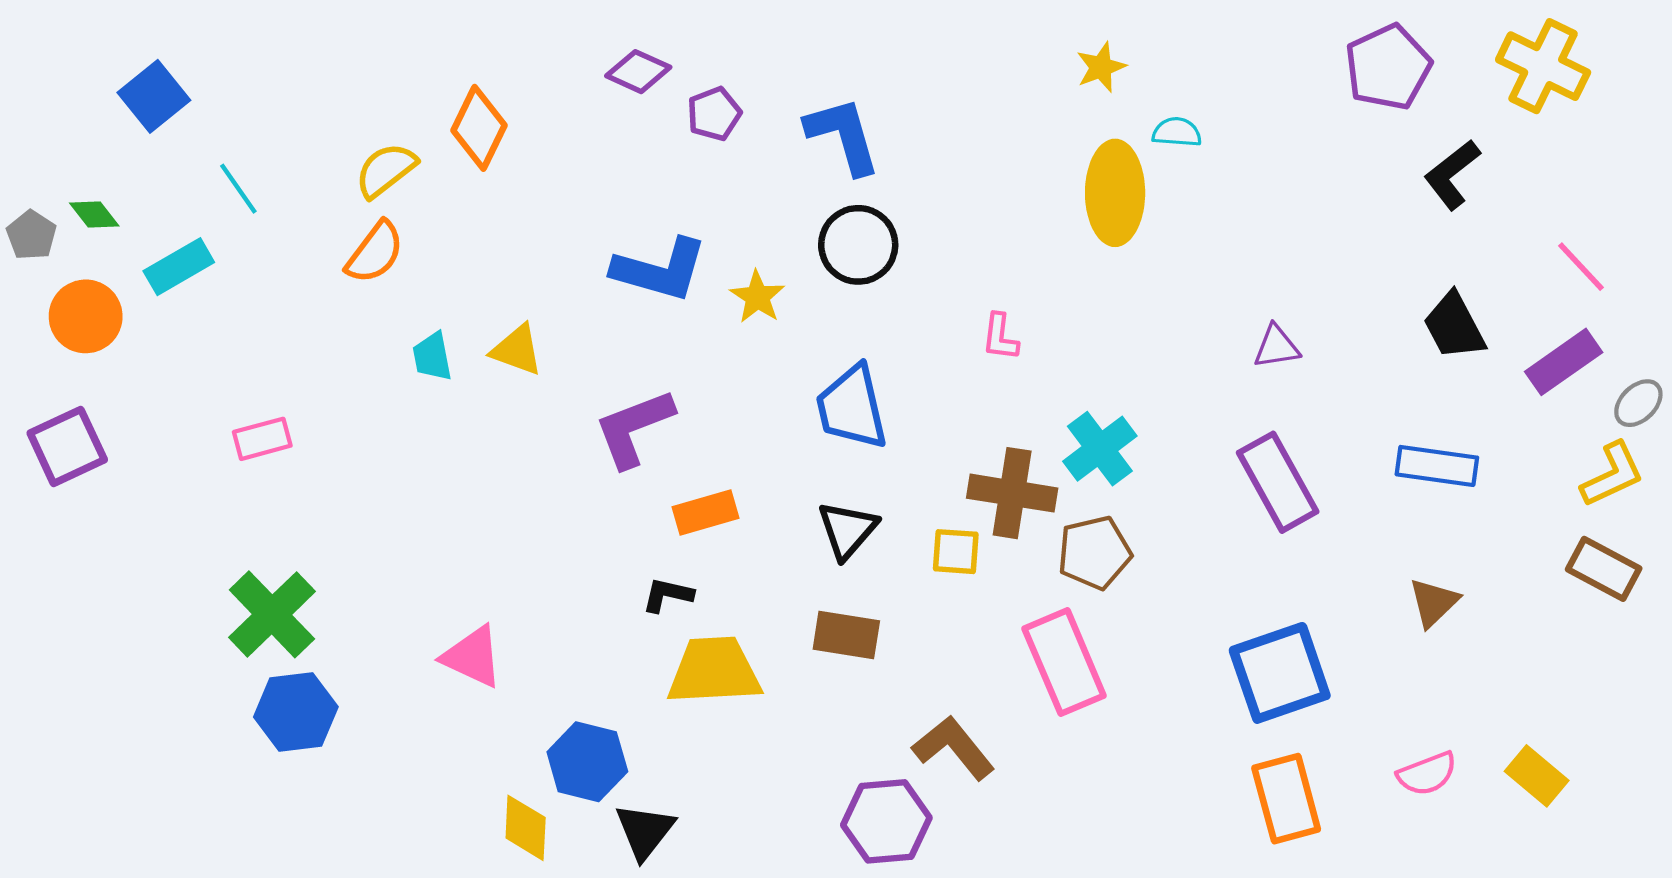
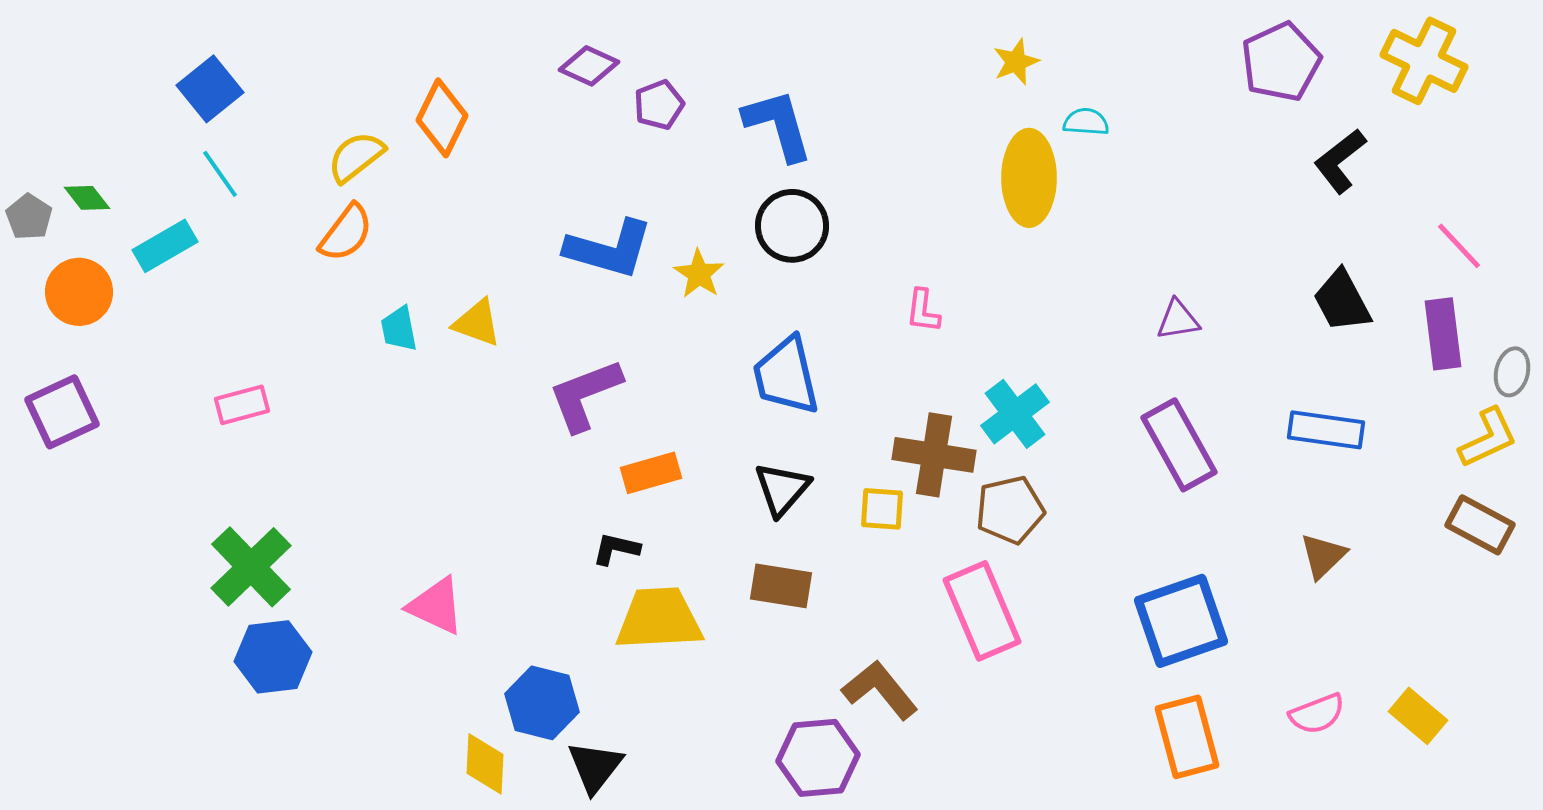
blue square: (154, 96) -> (210, 89), moved
purple rectangle: (1564, 362) -> (1443, 334), turned -62
gray ellipse: (1638, 403) -> (1512, 372), turned -33

